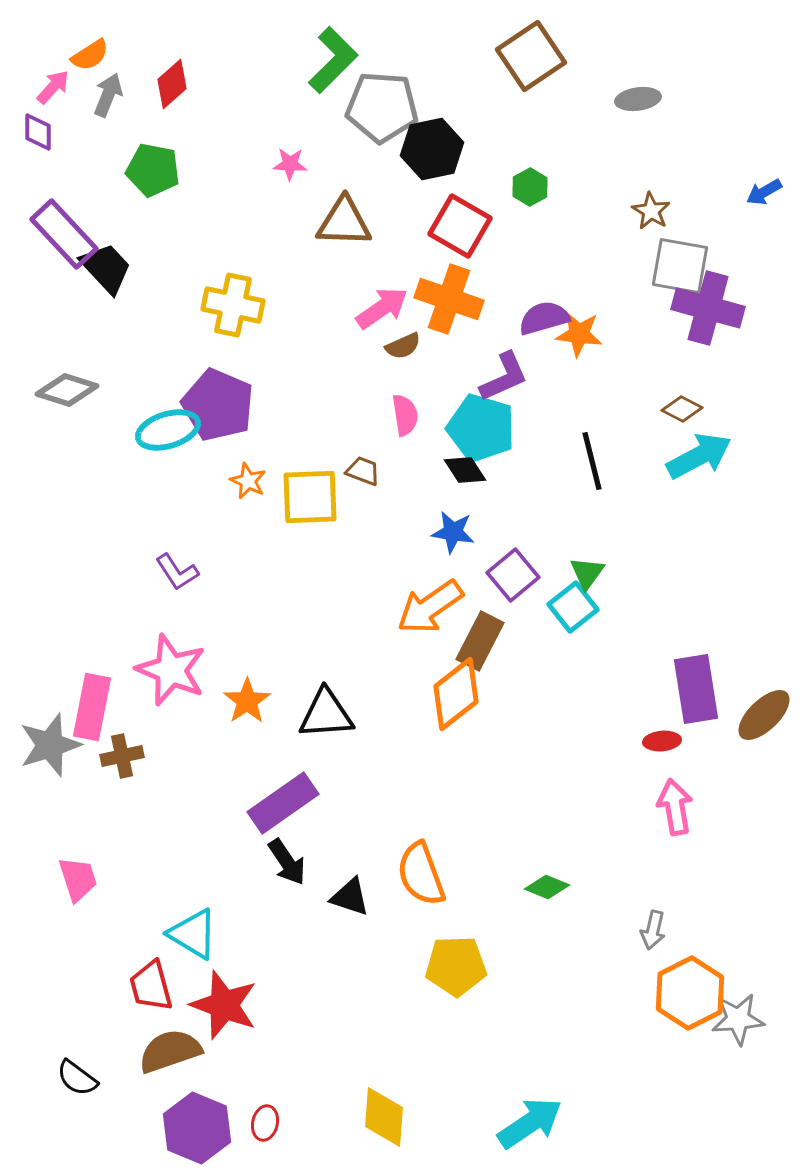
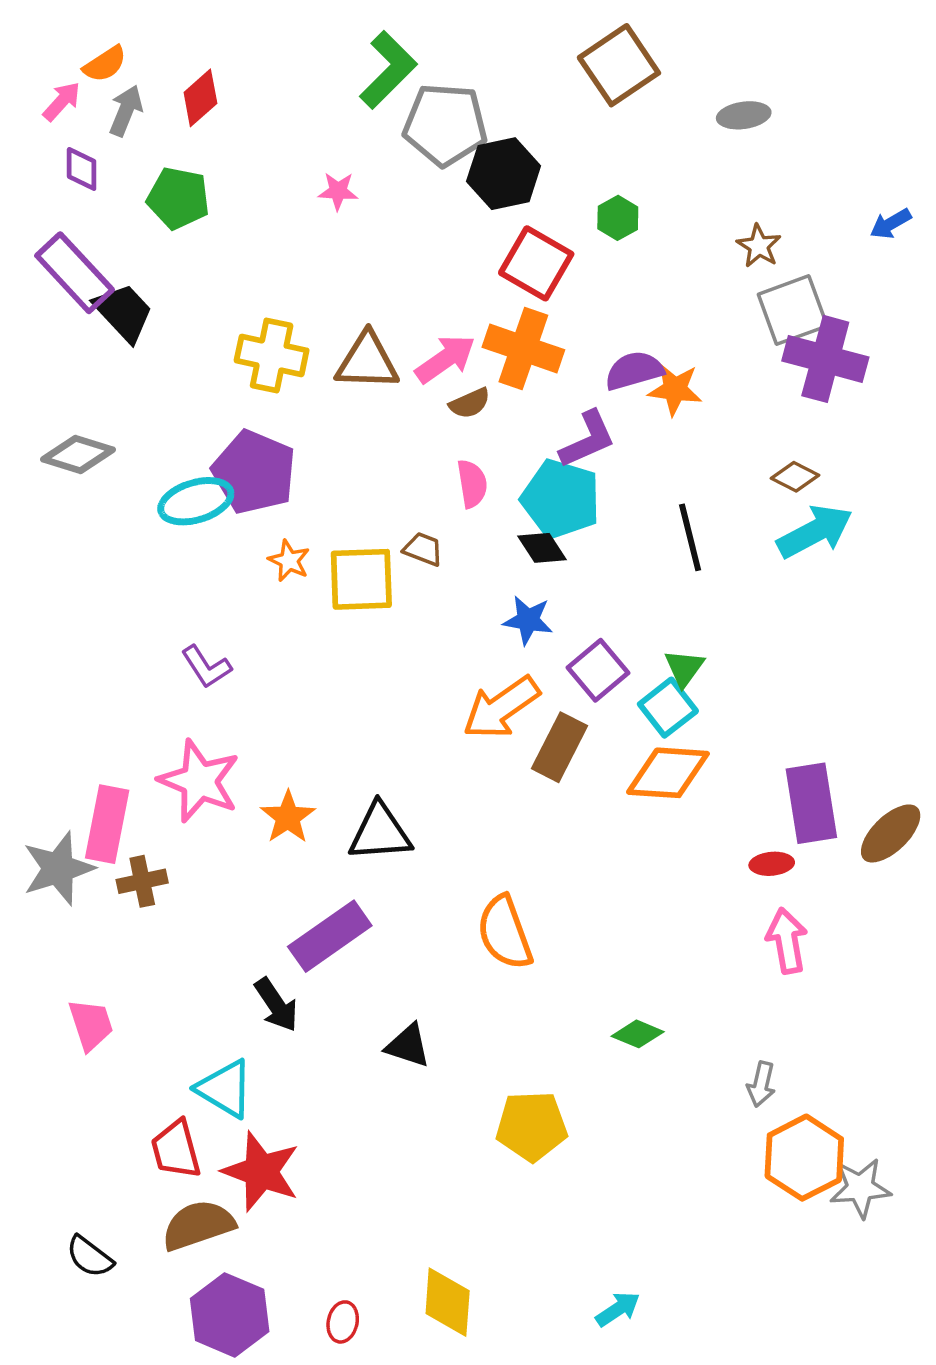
purple diamond: (38, 132) -> (82, 169), moved
brown triangle: (344, 222) -> (367, 361), moved
gray square: (680, 266) -> (793, 310), turned -30
orange diamond: (456, 694) -> (668, 773), moved, turned 42
black arrow: (287, 862) -> (276, 1005), moved
orange semicircle: (421, 874) -> (505, 933), moved
red ellipse: (265, 1123) -> (343, 1322), moved
cyan arrow: (530, 1123) -> (618, 1309), size x0.6

